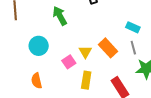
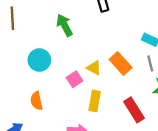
yellow triangle: (85, 52) -> (94, 68), turned -32

